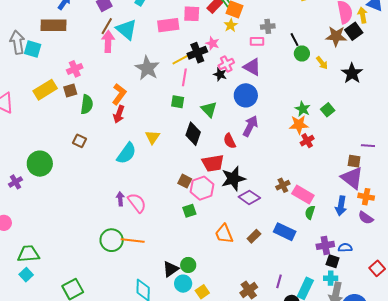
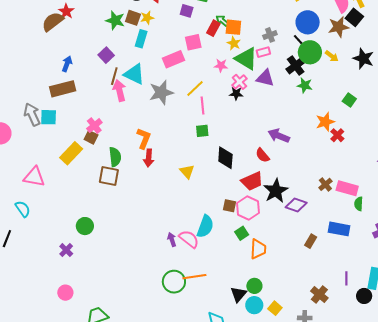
black cross: (197, 53) -> (296, 66), moved
green circle: (302, 54) -> (310, 52), size x1.5
gray star: (147, 68) -> (161, 92), moved, turned -30
brown square: (70, 91) -> (91, 137), moved, turned -32
blue circle: (246, 95) -> (308, 22), moved
green triangle: (209, 109) -> (246, 59), moved, size x1.4
green star: (303, 109) -> (305, 85), moved
purple arrow: (250, 126) -> (279, 136), turned -80
brown square: (80, 141) -> (109, 176), moved, size x1.5
cyan semicircle: (126, 153) -> (205, 226), moved
green circle: (40, 164) -> (85, 226), size x0.7
orange trapezoid: (224, 234) -> (258, 249), moved, turned -140

